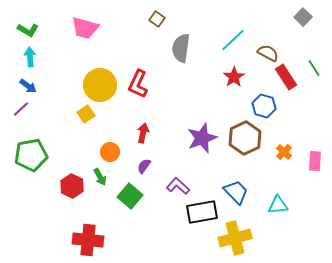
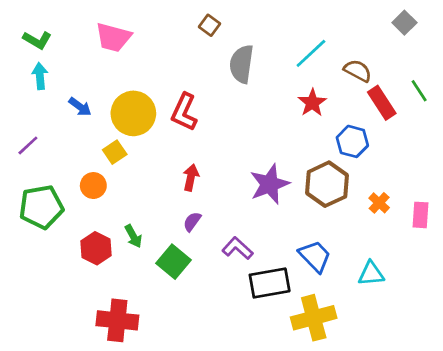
blue arrow: (28, 86) -> (80, 107), moved
orange circle: (110, 152) -> (93, 186), moved

